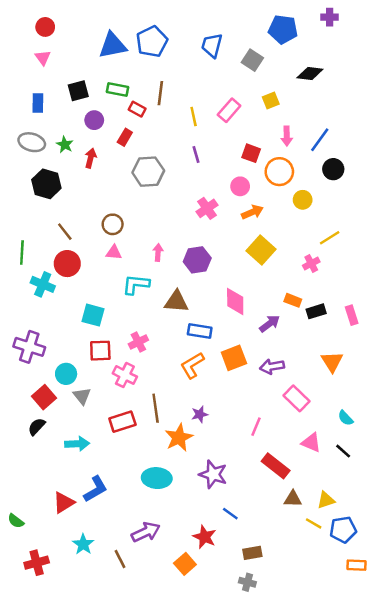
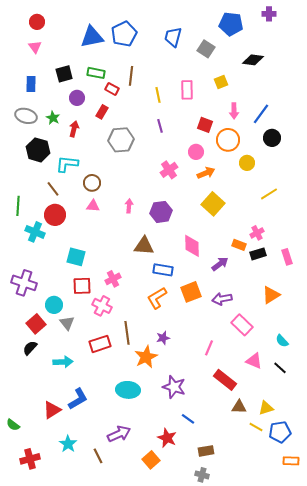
pink rectangle: (229, 110) -> (187, 90), turned -42
pink cross: (311, 264) -> (257, 233), moved
cyan L-shape: (136, 284) -> (67, 164), moved
orange triangle: (332, 362) -> (271, 295), turned 30

